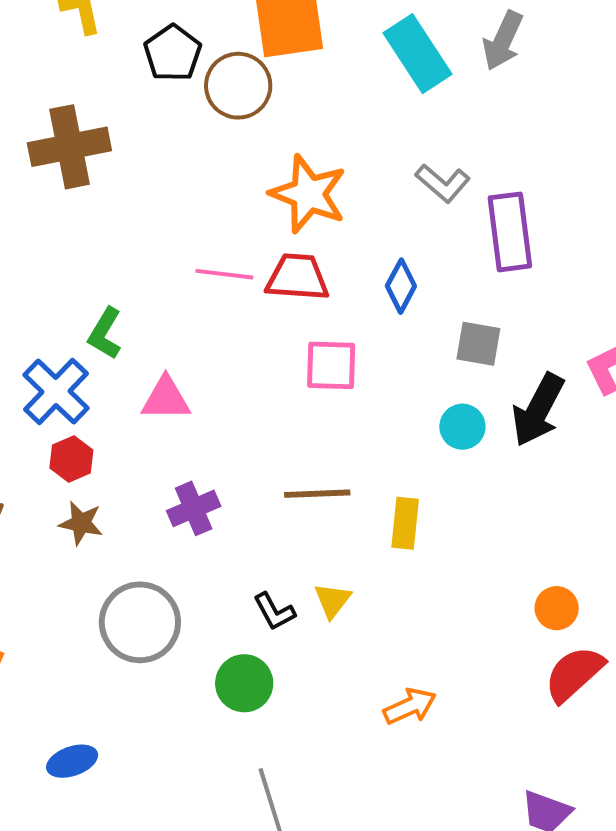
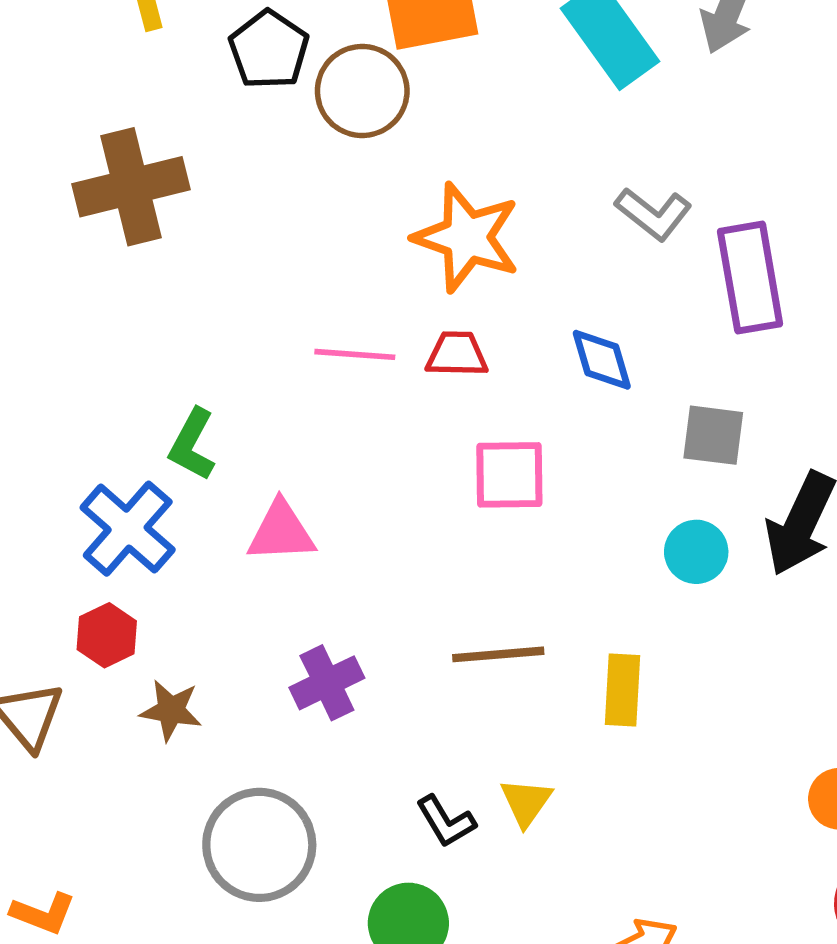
red trapezoid: (297, 277) -> (457, 354), size x0.7
blue diamond: (401, 286) -> (602, 360), turned -42
red hexagon: (71, 459) -> (107, 635), moved

